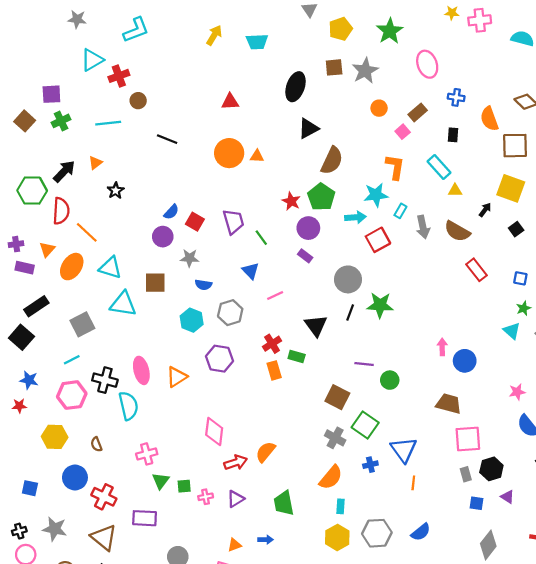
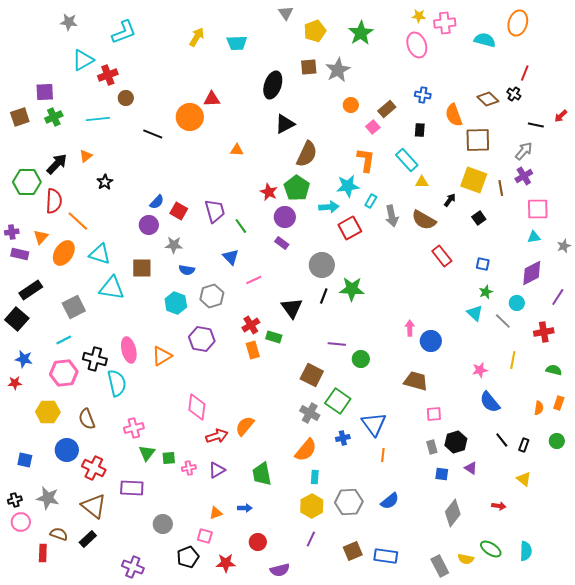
pink ellipse: (427, 64) -> (417, 45), moved
brown square: (25, 121) -> (20, 117), turned 30
orange circle: (229, 153) -> (190, 117), moved
pink square: (468, 439) -> (434, 414), size x0.6
brown semicircle: (96, 444) -> (87, 419), size x1.5

